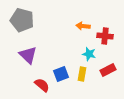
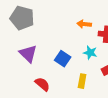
blue square: (61, 74) -> (63, 59), moved, turned -35
yellow rectangle: (82, 74) -> (82, 81), moved

